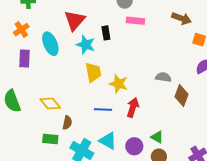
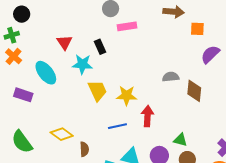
red triangle: (75, 20) -> (65, 42), size x0.7
orange cross: (21, 30) -> (14, 56), moved
purple rectangle: (24, 59) -> (23, 95), turned -60

